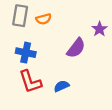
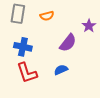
orange semicircle: (44, 19) -> (47, 16), moved
blue semicircle: (61, 86) -> (61, 70), moved

